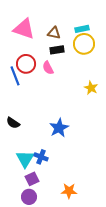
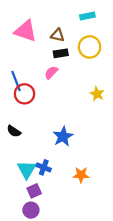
cyan rectangle: (82, 29) -> (87, 16), moved
red circle: (26, 64) -> (25, 94), moved
pink semicircle: (48, 68) -> (51, 73), turned 72
orange star: (69, 191) -> (81, 175), moved

